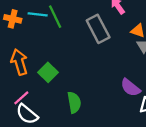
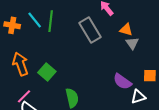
cyan line: (38, 14) -> (35, 20), turned 48
green line: (55, 17) -> (51, 21), turned 35

